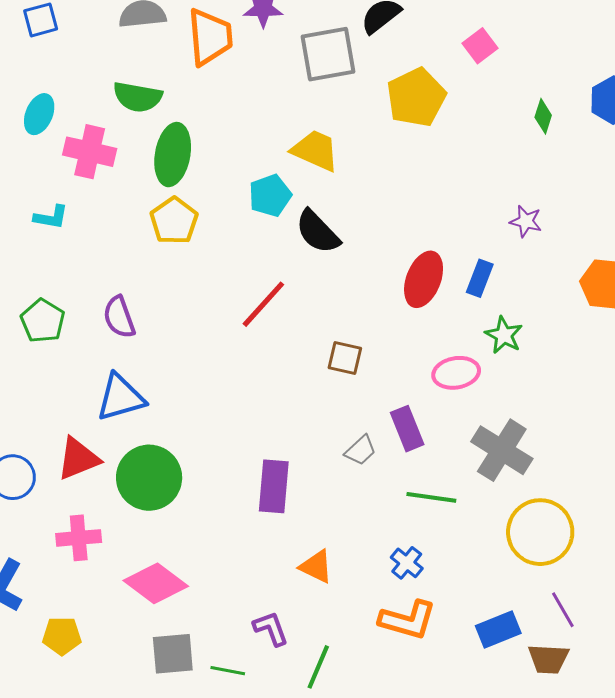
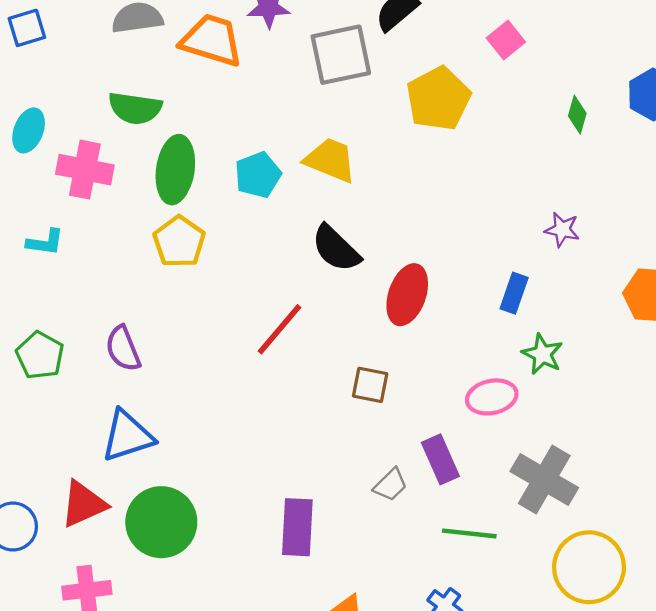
orange trapezoid: (210, 37) -> (212, 40), turned -66
cyan pentagon: (270, 195) -> (258, 175), moved
red ellipse: (424, 279) -> (407, 295), moved

